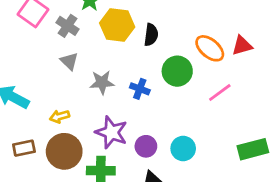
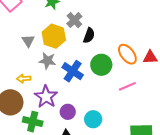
yellow hexagon: (117, 25) -> (54, 36), moved
gray cross: (68, 26) -> (74, 20), moved
blue cross: (140, 89) -> (73, 71), size x1.5
yellow arrow: (60, 116) -> (24, 79), moved

